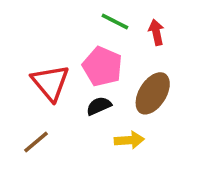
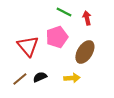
pink pentagon: (102, 66) -> (57, 37), turned 30
black semicircle: (99, 106) -> (40, 77), moved

